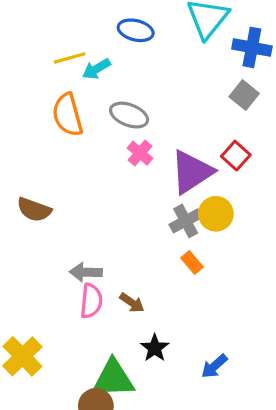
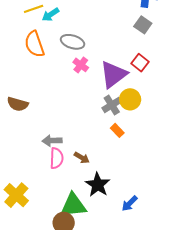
black star: (155, 348) -> (98, 185), size x1.4
blue arrow: (214, 366) -> (130, 203), moved

